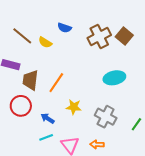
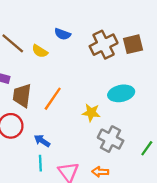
brown square: (124, 36) -> (133, 44), turned 36
yellow star: (74, 107) -> (91, 113), moved
cyan line: (46, 137) -> (40, 163), turned -72

